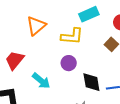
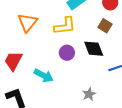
black diamond: (91, 82) -> (94, 49), moved

